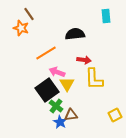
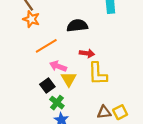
orange star: (21, 28) -> (31, 19), moved
black square: (47, 90) -> (47, 85), size x0.6
brown triangle: (71, 115) -> (104, 112), moved

